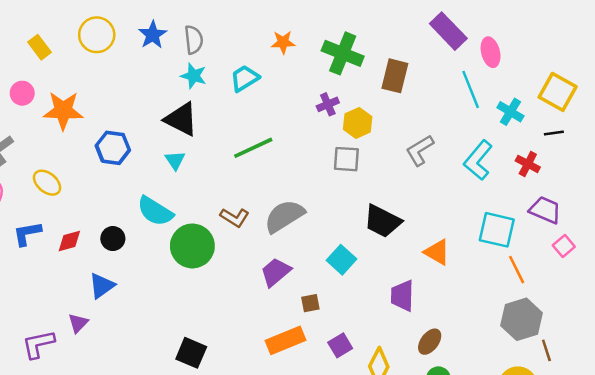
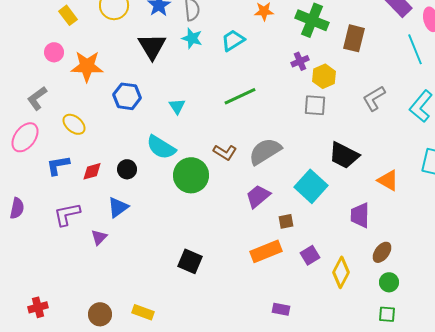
black triangle: (181, 119) -> (152, 46), moved, turned 32
cyan square: (341, 260) -> (311, 186), size x1.4
purple L-shape: (38, 344) -> (67, 214), moved

